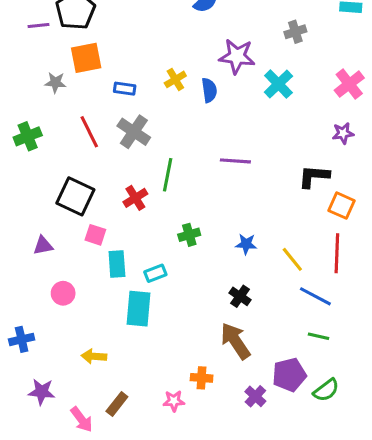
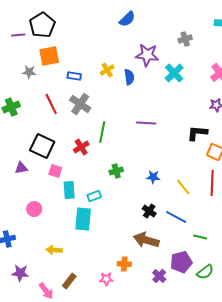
purple triangle: (43, 246) -> (21, 168), moved
blue line: (315, 296) -> (176, 217), moved
brown arrow: (235, 341) -> (146, 240), turned -40

